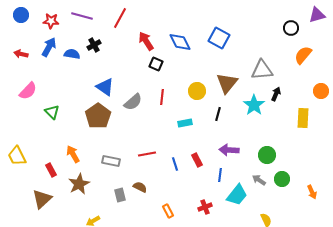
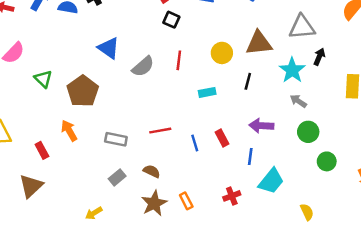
brown triangle: (227, 83) -> (259, 43), turned 45
brown pentagon: (98, 116) -> (83, 91), moved
gray arrow: (259, 180) -> (298, 101), moved
brown star: (79, 184) -> (154, 203), moved
gray rectangle: (120, 195) -> (117, 177), moved, turned 64

